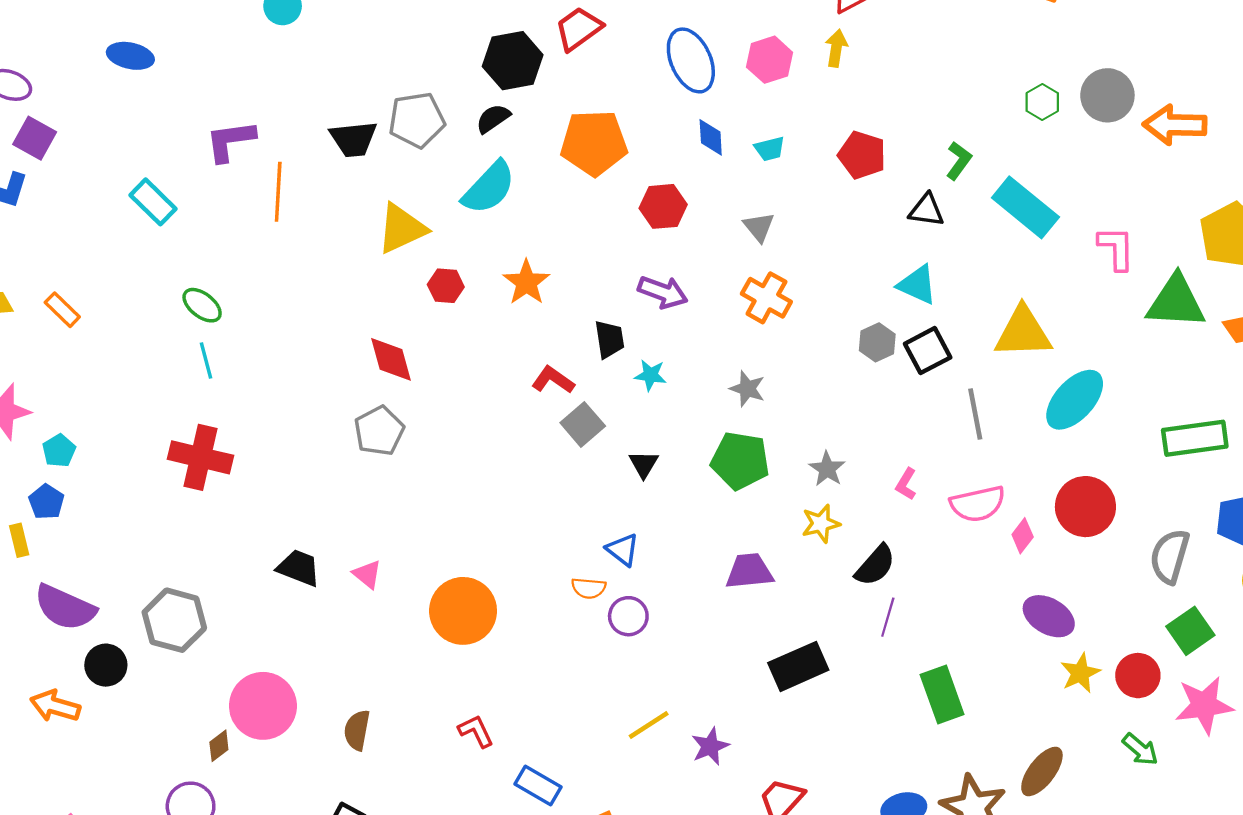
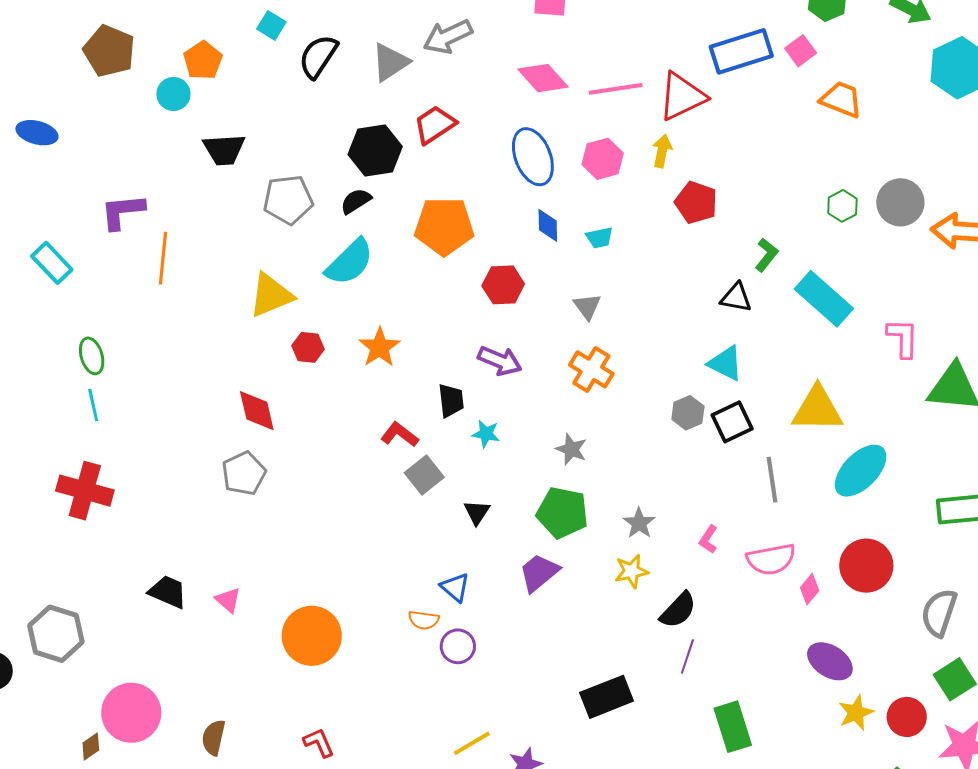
black trapezoid: (353, 139) -> (224, 150), moved
red pentagon: (862, 155) -> (696, 203), moved
green ellipse: (202, 305) -> (92, 356), turned 33
purple trapezoid: (749, 571) -> (539, 573), moved, turned -36

